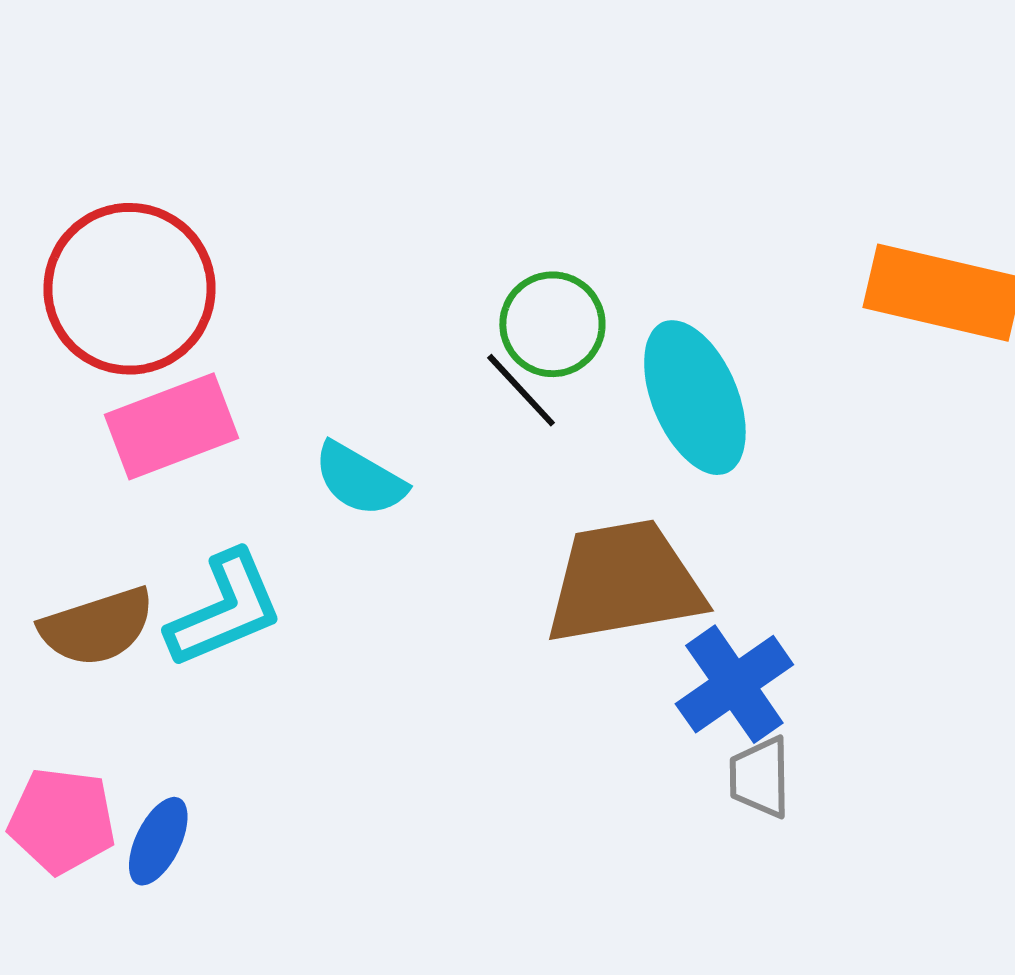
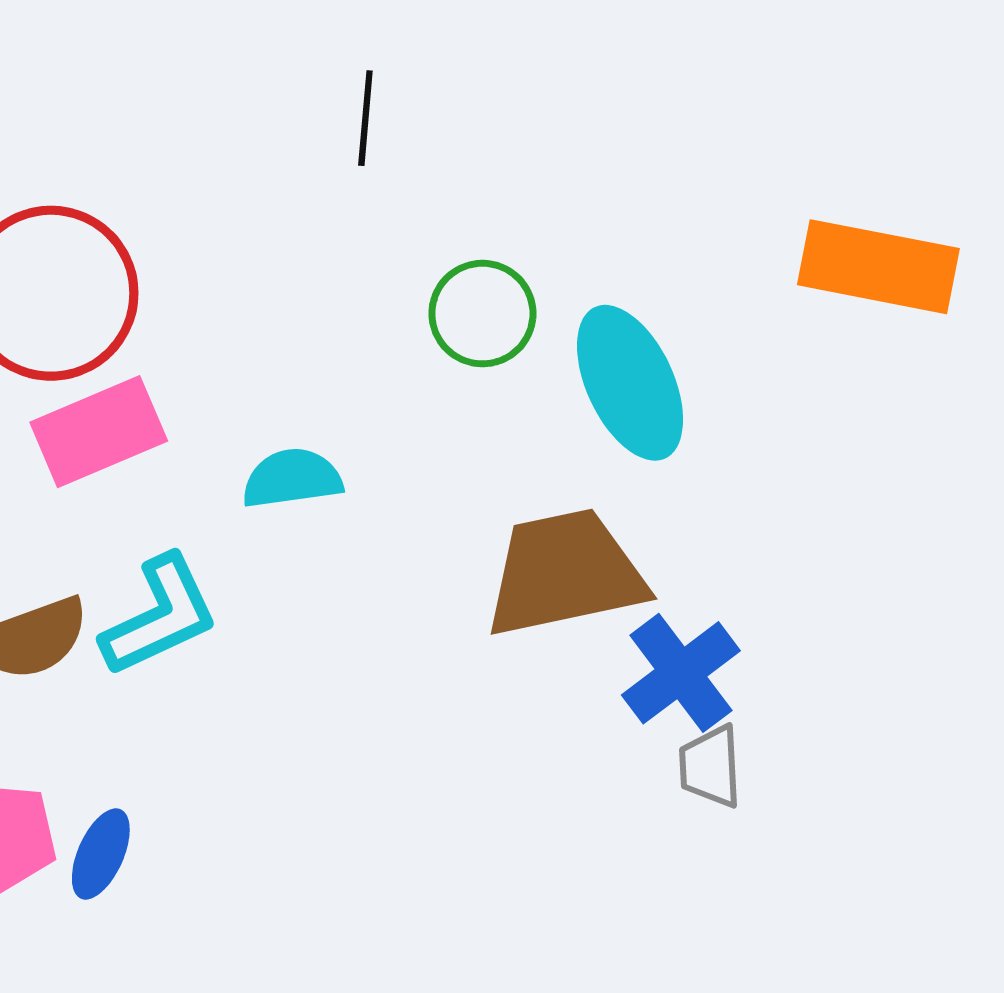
black line: (521, 390) -> (365, 118), moved, turned 50
cyan semicircle: (360, 479) -> (292, 478), turned 144

